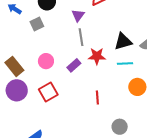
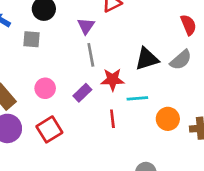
gray square: (37, 24) -> (31, 39), turned 32
cyan line: (125, 63) -> (137, 98), moved
red line: (97, 97) -> (112, 119), moved

